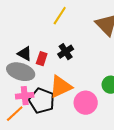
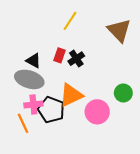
red rectangle: (42, 59) -> (60, 55), moved
orange line: (15, 114) -> (23, 123), turned -72

